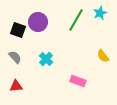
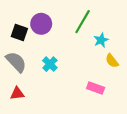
cyan star: (100, 13) -> (101, 40), moved
gray semicircle: (15, 57) -> (16, 62), size x1.5
pink rectangle: (78, 81) -> (96, 88), moved

